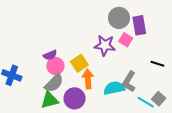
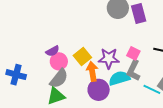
pink square: (126, 40) -> (133, 53), moved
purple star: (105, 45) -> (109, 58), moved
purple circle: (74, 98) -> (99, 90), moved

